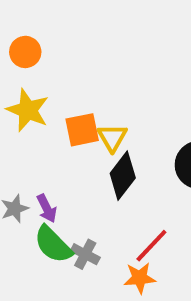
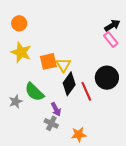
purple arrow: (47, 208) -> (56, 109), moved
green semicircle: (53, 244) -> (34, 92), moved
red line: (151, 246) -> (86, 91), moved, turned -66

